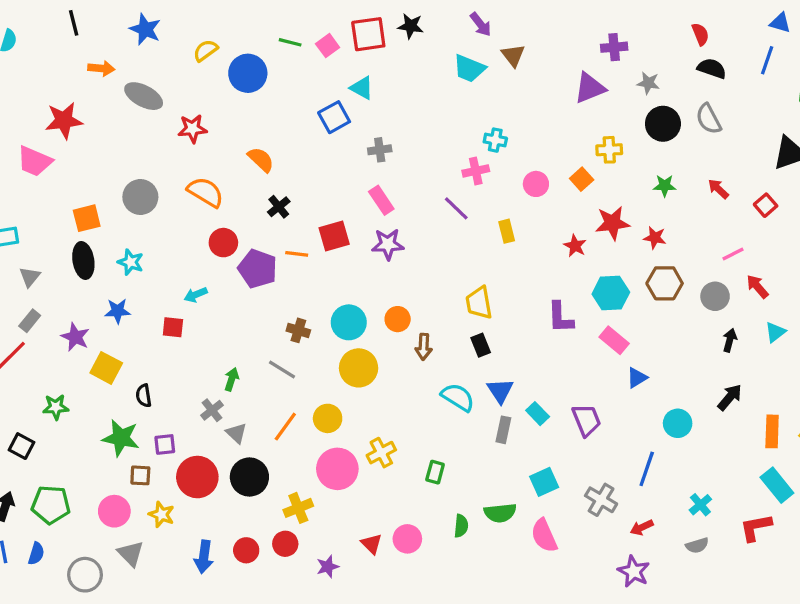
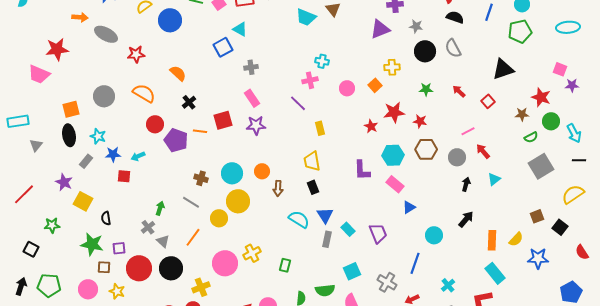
yellow rectangle: (507, 231) -> (320, 128), moved
blue star: (118, 311) -> (113, 154), moved
gray rectangle: (30, 321) -> (86, 161), moved
yellow circle: (328, 418) -> (219, 218), moved

